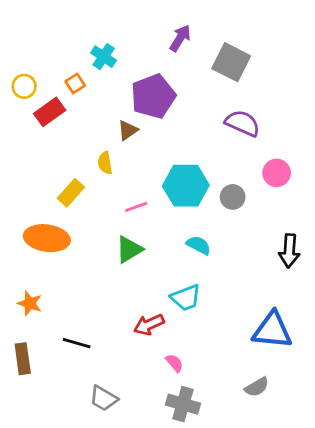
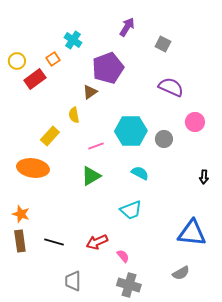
gray square: (231, 62) -> (163, 44), size x0.6
black arrow: (289, 251) -> (204, 177), size x0.6
red arrow: (149, 325) -> (97, 242), moved
brown rectangle: (23, 359) -> (20, 241), moved
gray trapezoid: (104, 398) -> (73, 281), turned 60

